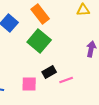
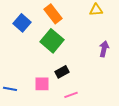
pink line: (66, 80) -> (71, 95), moved

